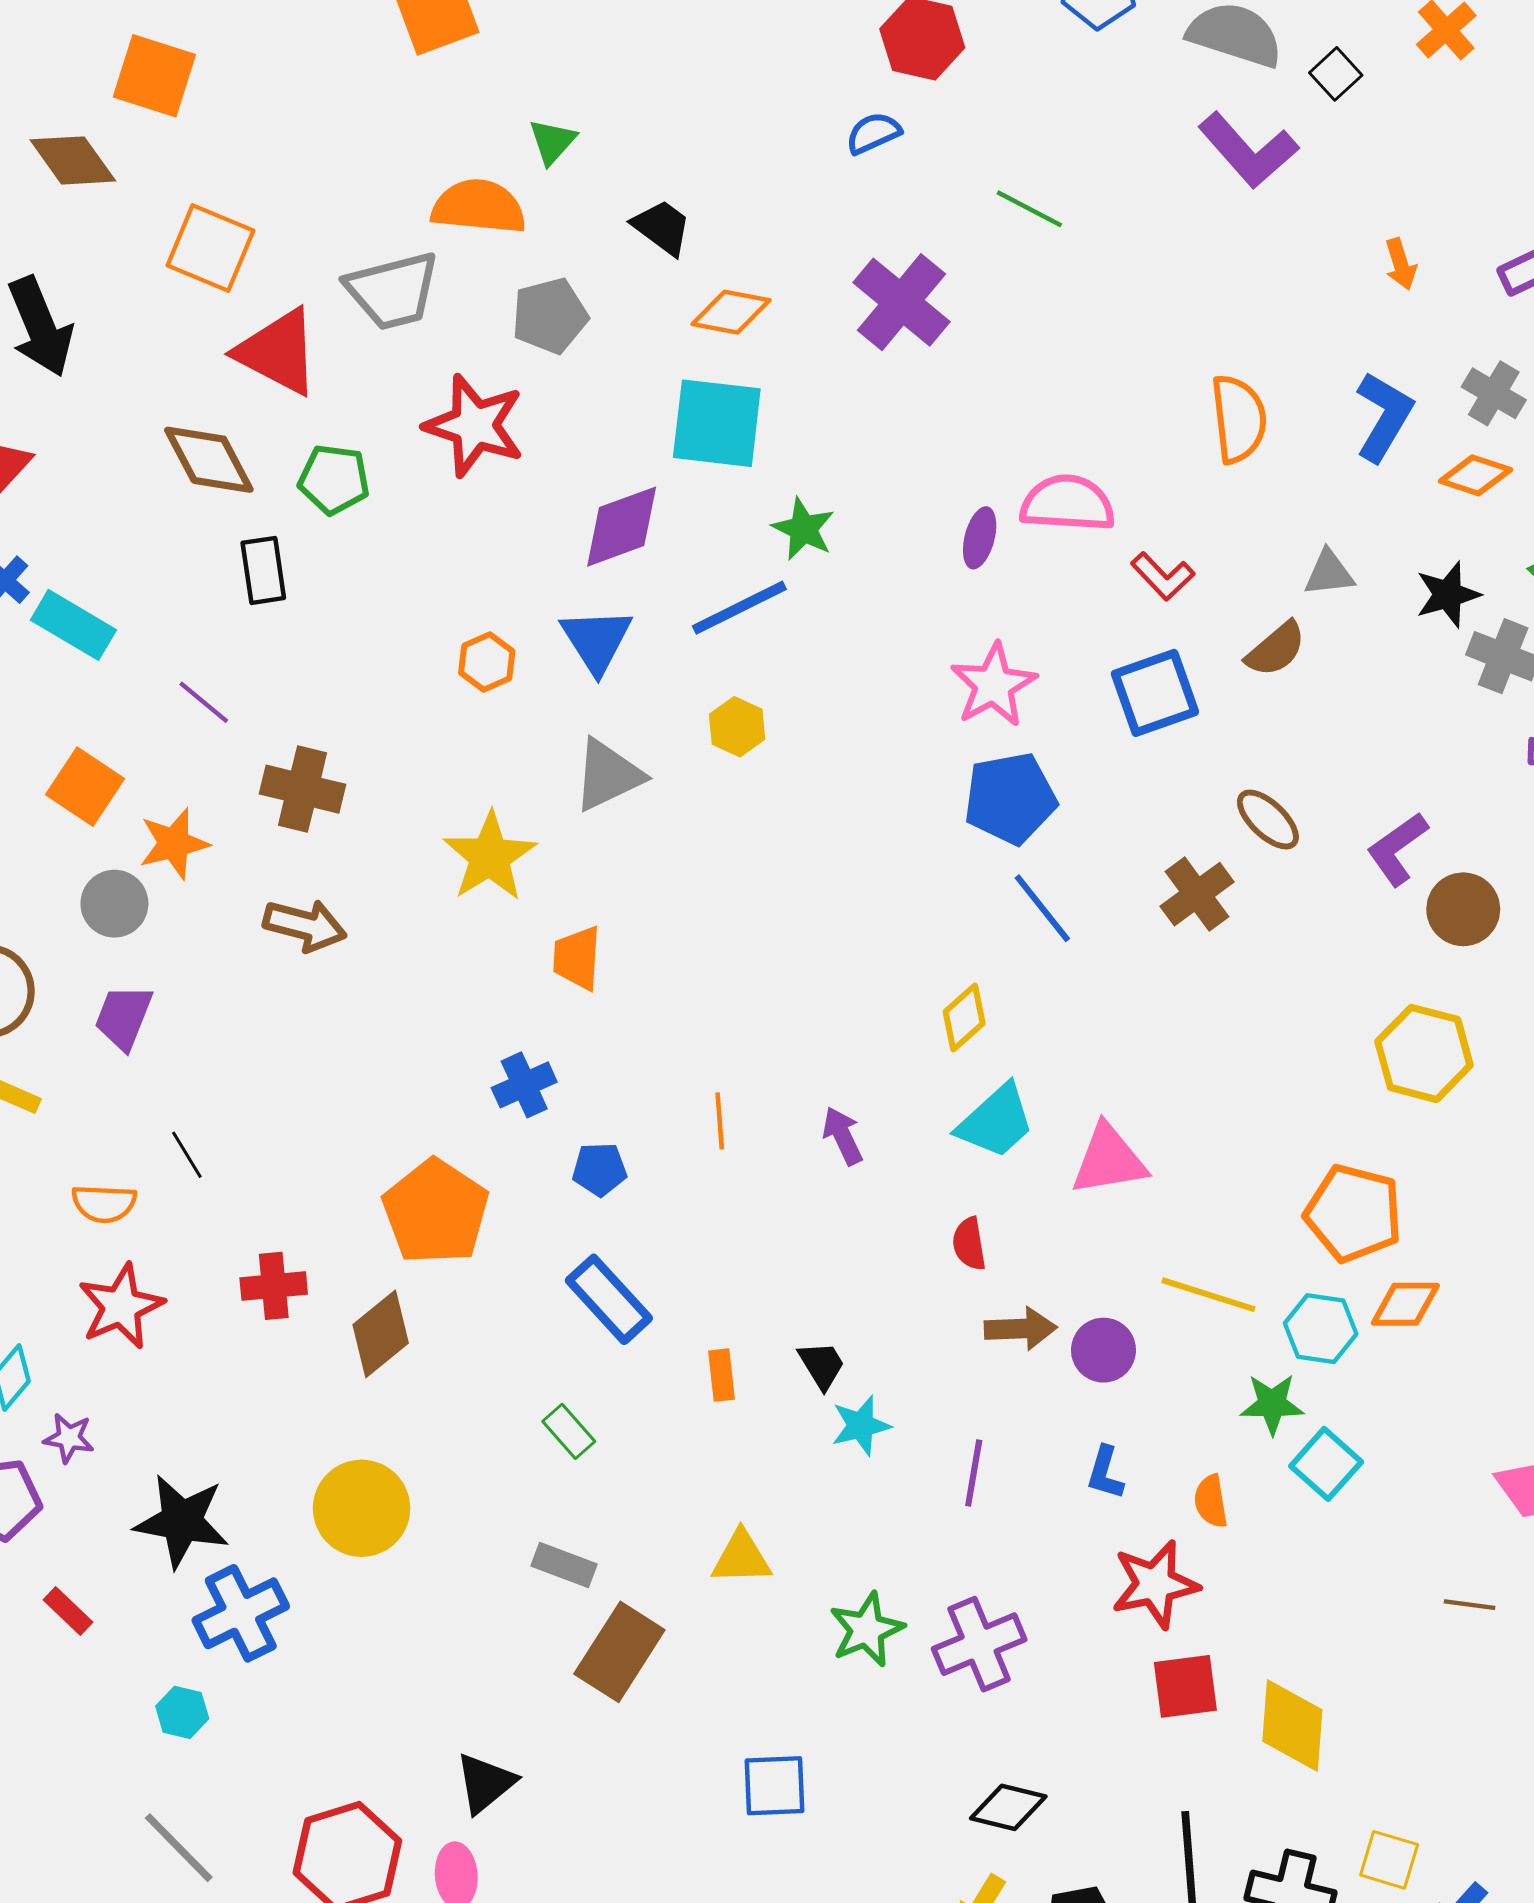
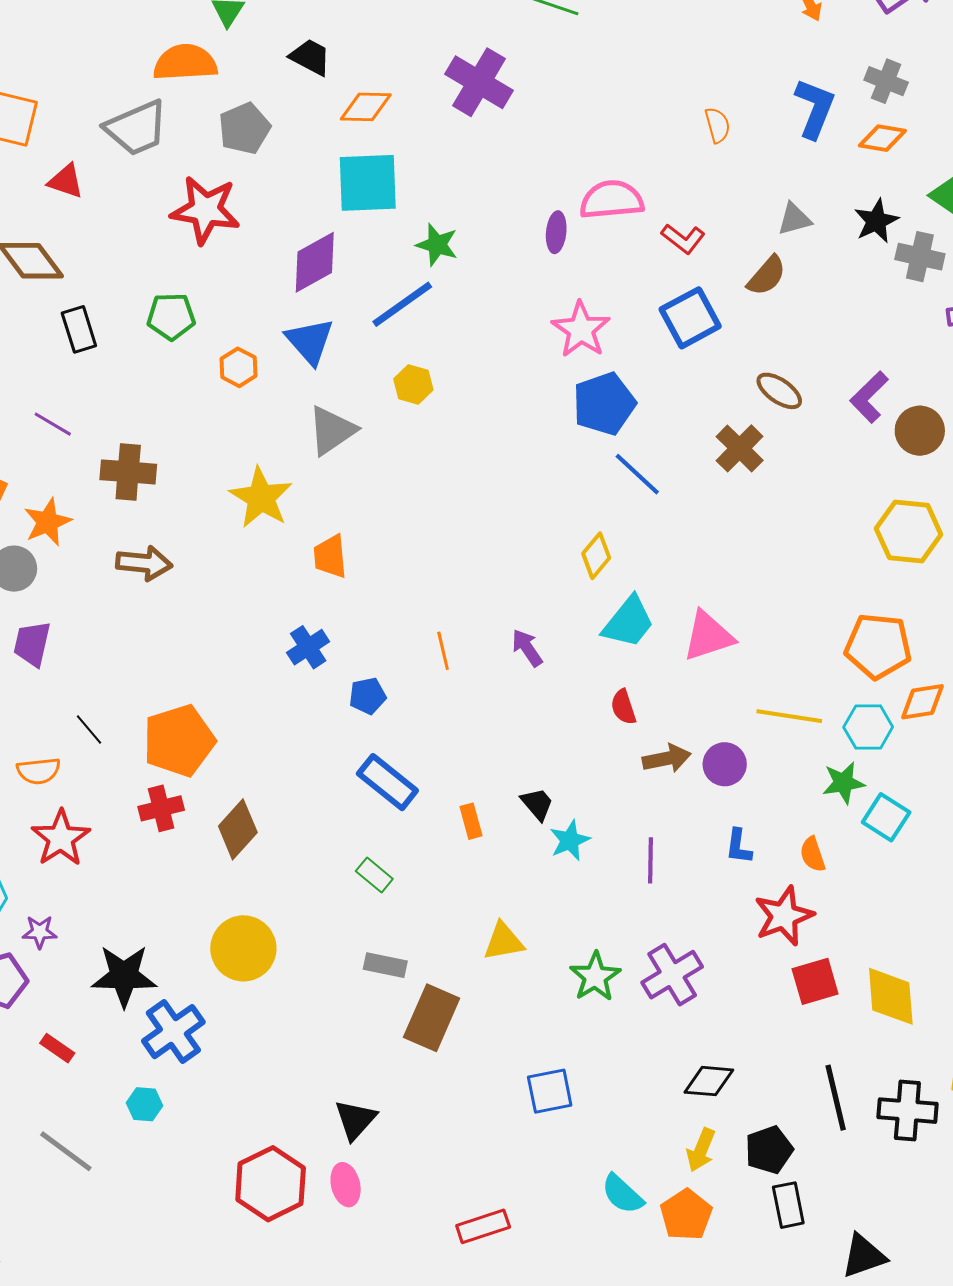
red triangle: (278, 352) -> (66, 181), size x0.6
orange semicircle: (1239, 419) -> (717, 125), size x0.6
green pentagon: (334, 479) -> (171, 316), moved
orange pentagon: (436, 1212) -> (179, 741), moved, turned 30
gray line: (179, 1848) -> (66, 1151), moved

